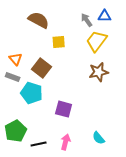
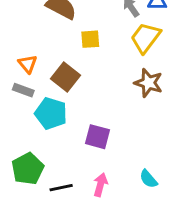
brown star: (99, 72) -> (148, 83), turned 30

